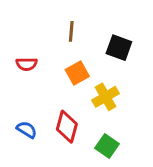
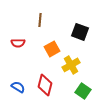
brown line: (71, 31) -> (40, 20), moved
green square: (107, 146) -> (83, 91), moved

